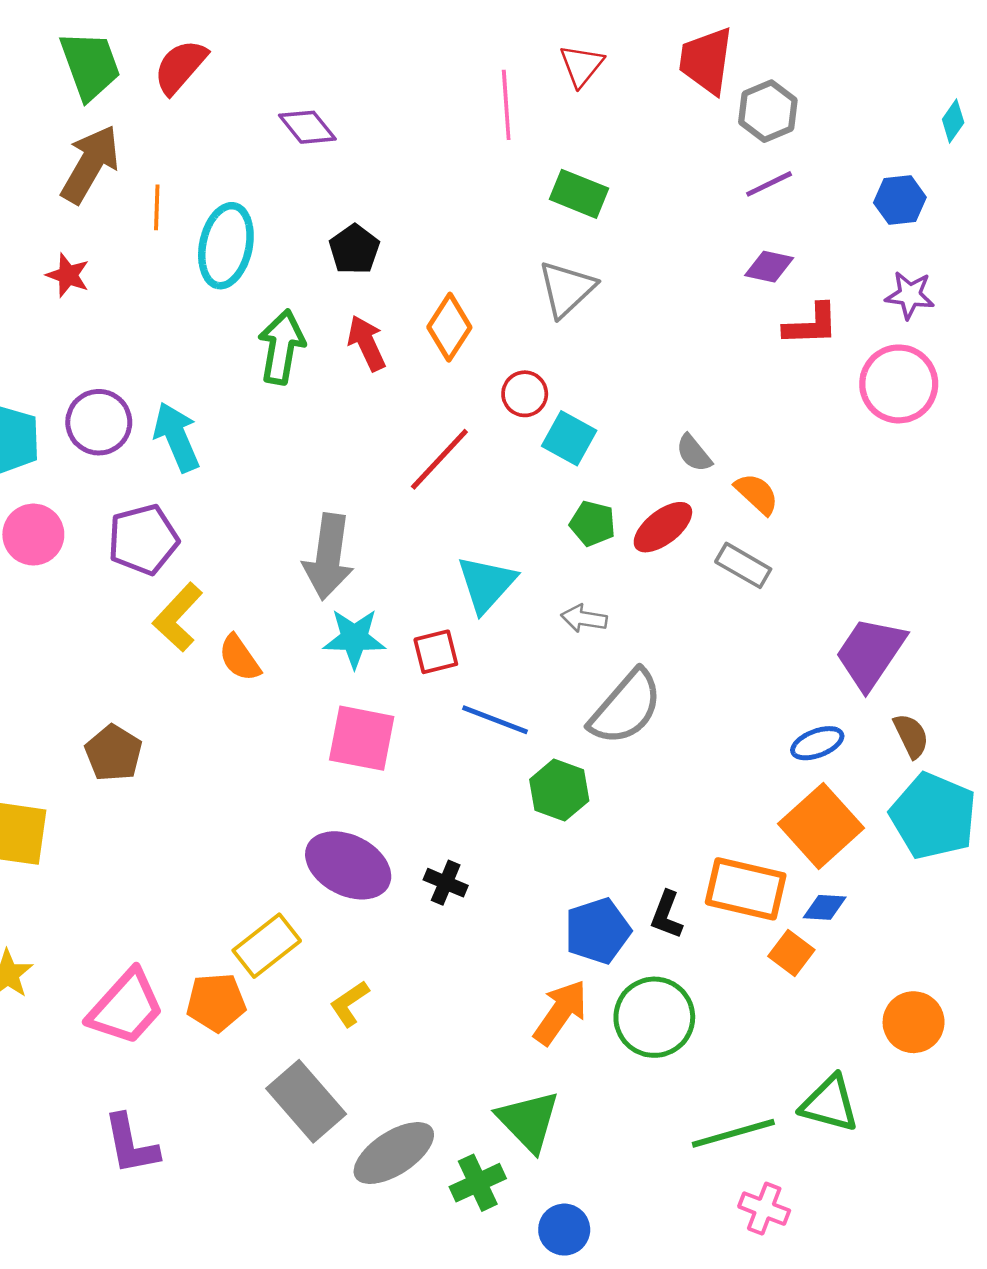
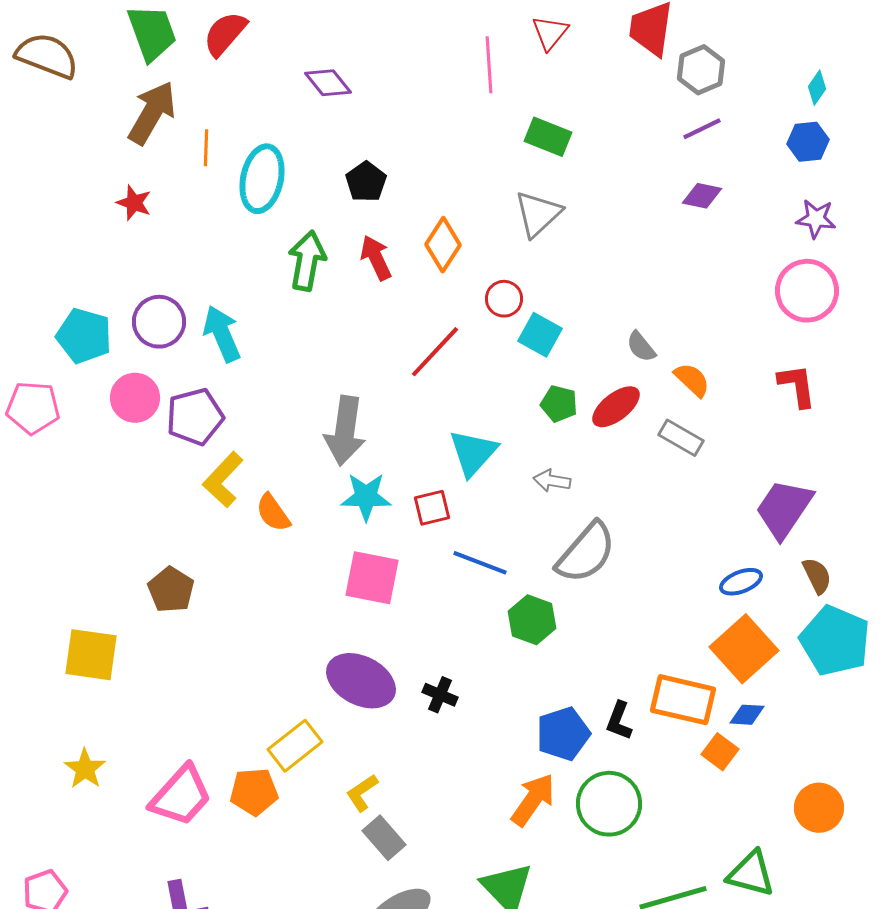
cyan diamond: (953, 121) -> (817, 88), moved
red L-shape: (811, 325) -> (797, 386), moved, turned -96
pink circle: (33, 535) -> (135, 398), moved
gray rectangle: (306, 1101) -> (384, 838), moved, size x0.7

